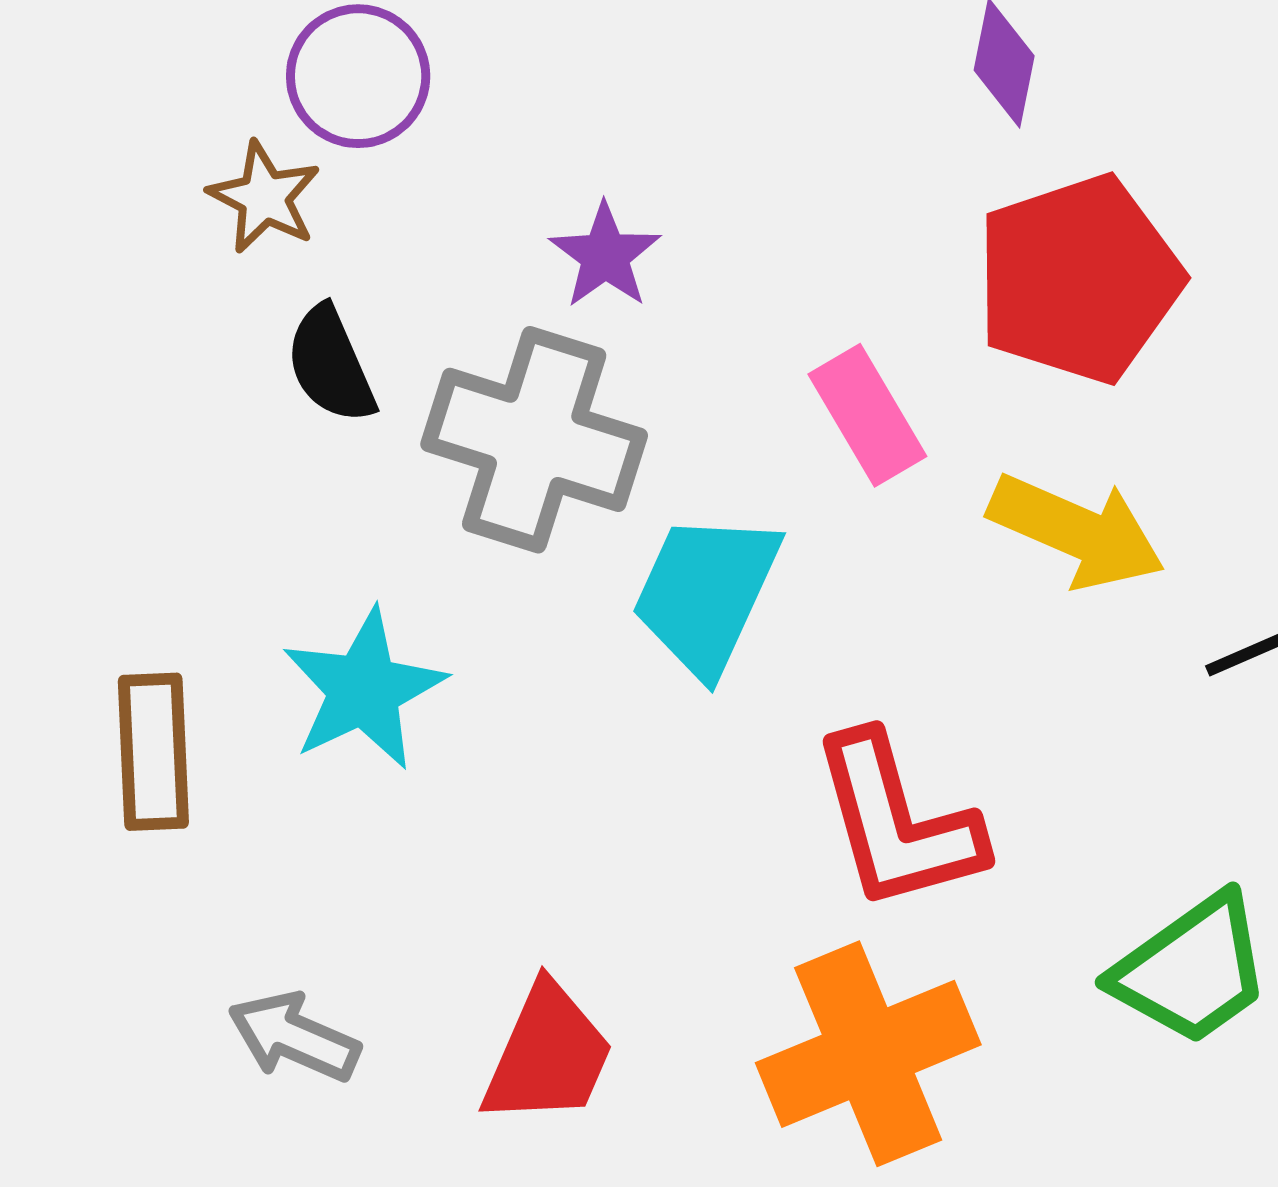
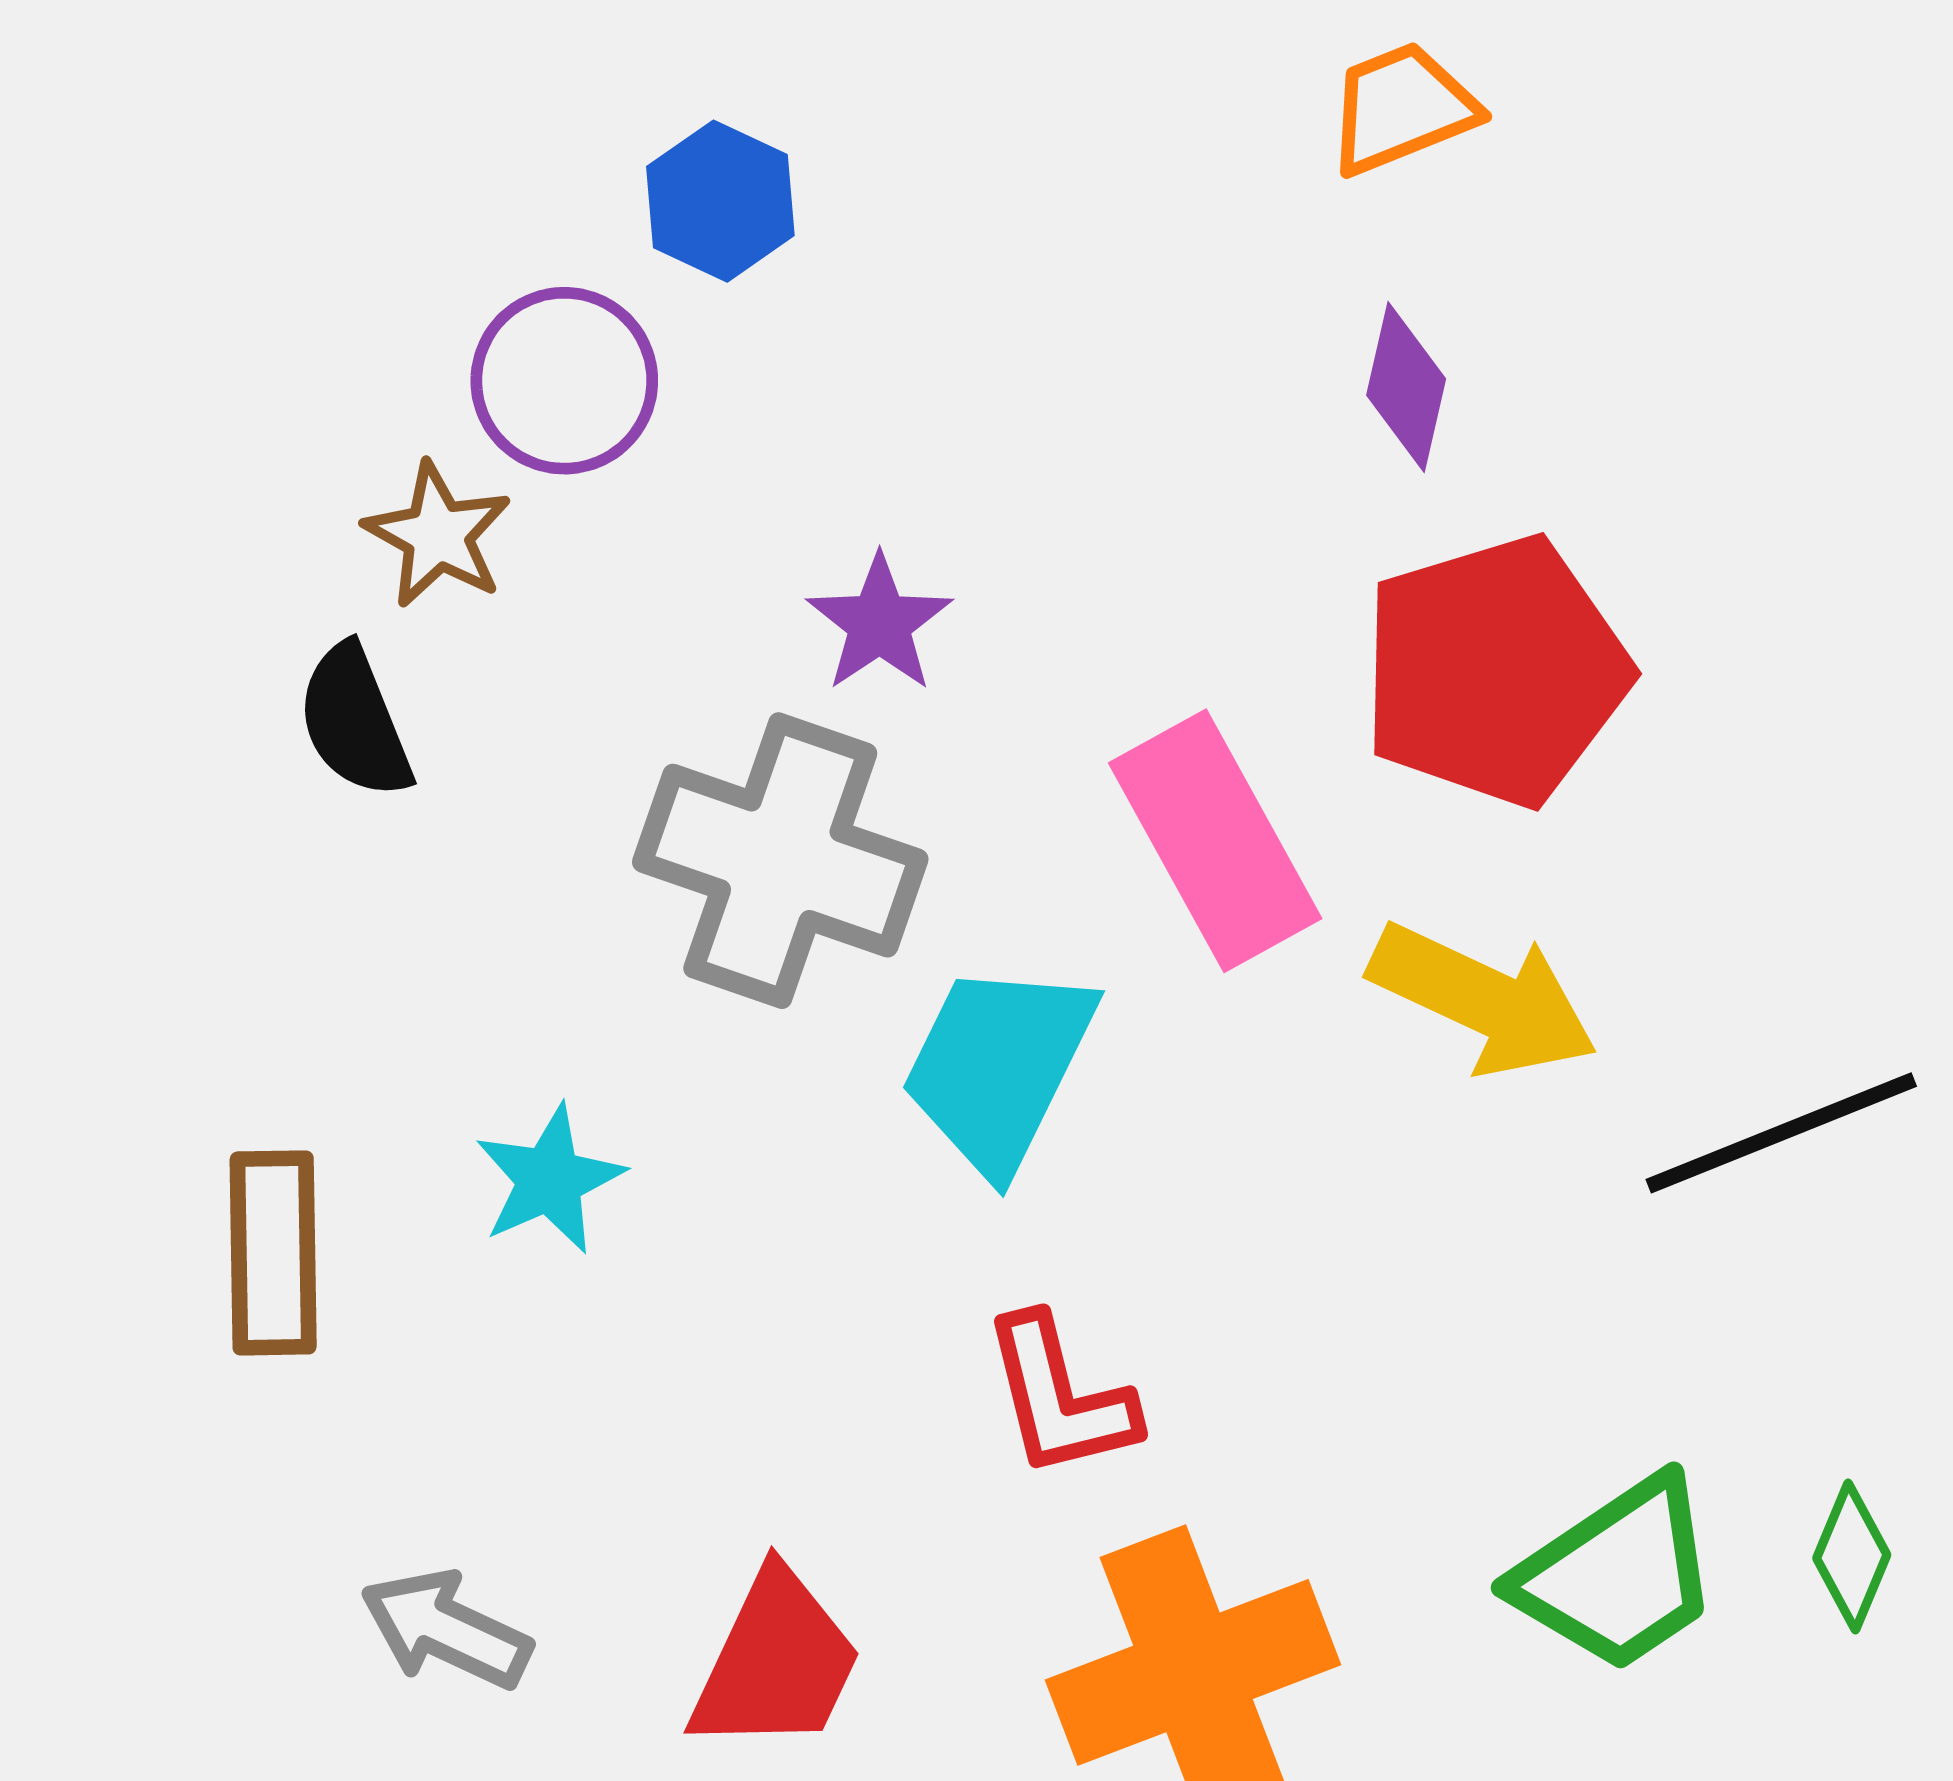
black semicircle: (331, 365) -> (355, 721), moved
pink rectangle: (867, 415) -> (1215, 841), size x1.4
cyan star: (364, 689) -> (549, 1180), size x0.7
red L-shape: (897, 822) -> (1060, 1397), moved, size x0.7

